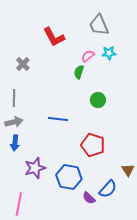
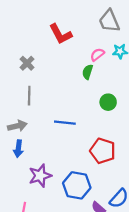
gray line: (14, 98) -> (29, 96), moved

